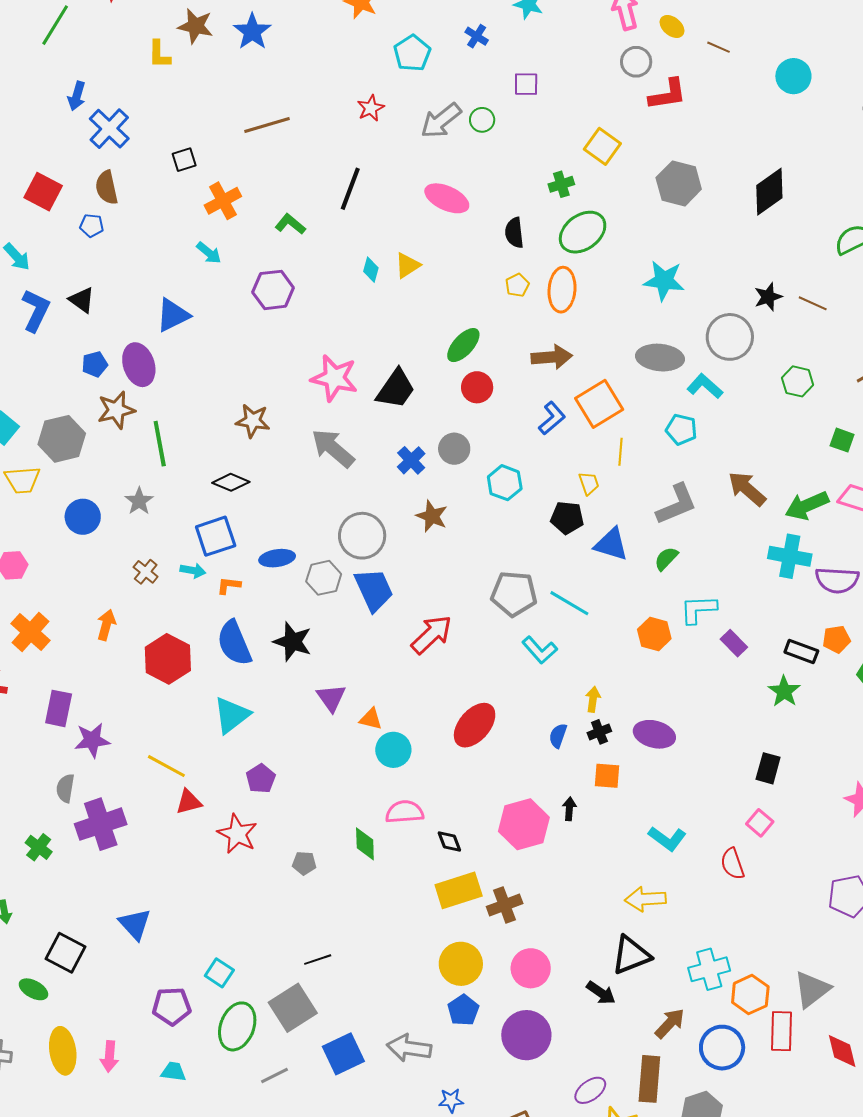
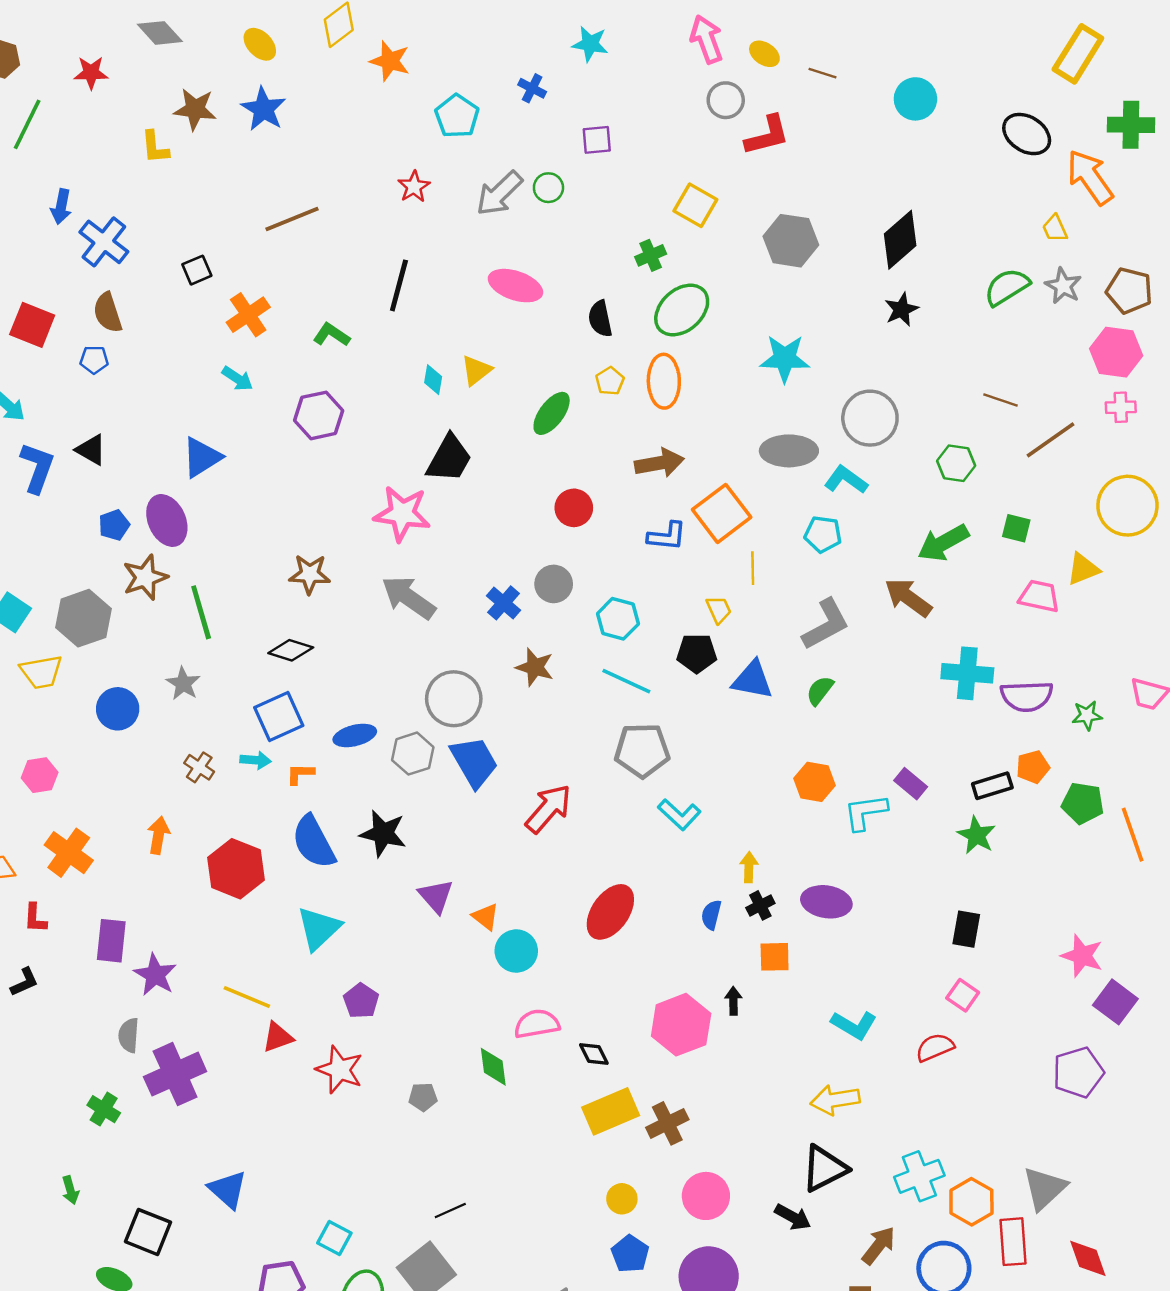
black star: (768, 297) -> (901, 309), moved
brown line: (813, 303) -> (1001, 400), moved
green ellipse: (463, 345) -> (552, 413), moved
black trapezoid: (396, 389) -> (449, 459), moved
blue L-shape: (552, 418) -> (667, 536), turned 52
green arrow: (807, 506) -> (943, 543), moved
cyan line: (569, 603) -> (626, 681), moved
cyan L-shape: (698, 609) -> (866, 812), moved
black rectangle: (801, 652) -> (992, 786), turned -32
orange triangle: (371, 719) -> (486, 917), turned 30
purple star: (92, 740) -> (155, 975), turned -30
red semicircle: (732, 864) -> (935, 1047), turned 92
yellow circle: (461, 964) -> (622, 1199), size x0.6

